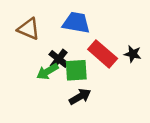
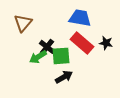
blue trapezoid: (76, 23) -> (80, 18), moved
brown triangle: (29, 29) -> (23, 23), turned 48

